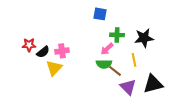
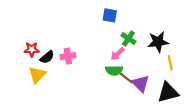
green cross: (117, 35) -> (128, 38), turned 32
yellow line: (134, 60) -> (170, 63), moved
yellow triangle: (54, 68) -> (37, 75), moved
purple triangle: (128, 87) -> (141, 84), moved

